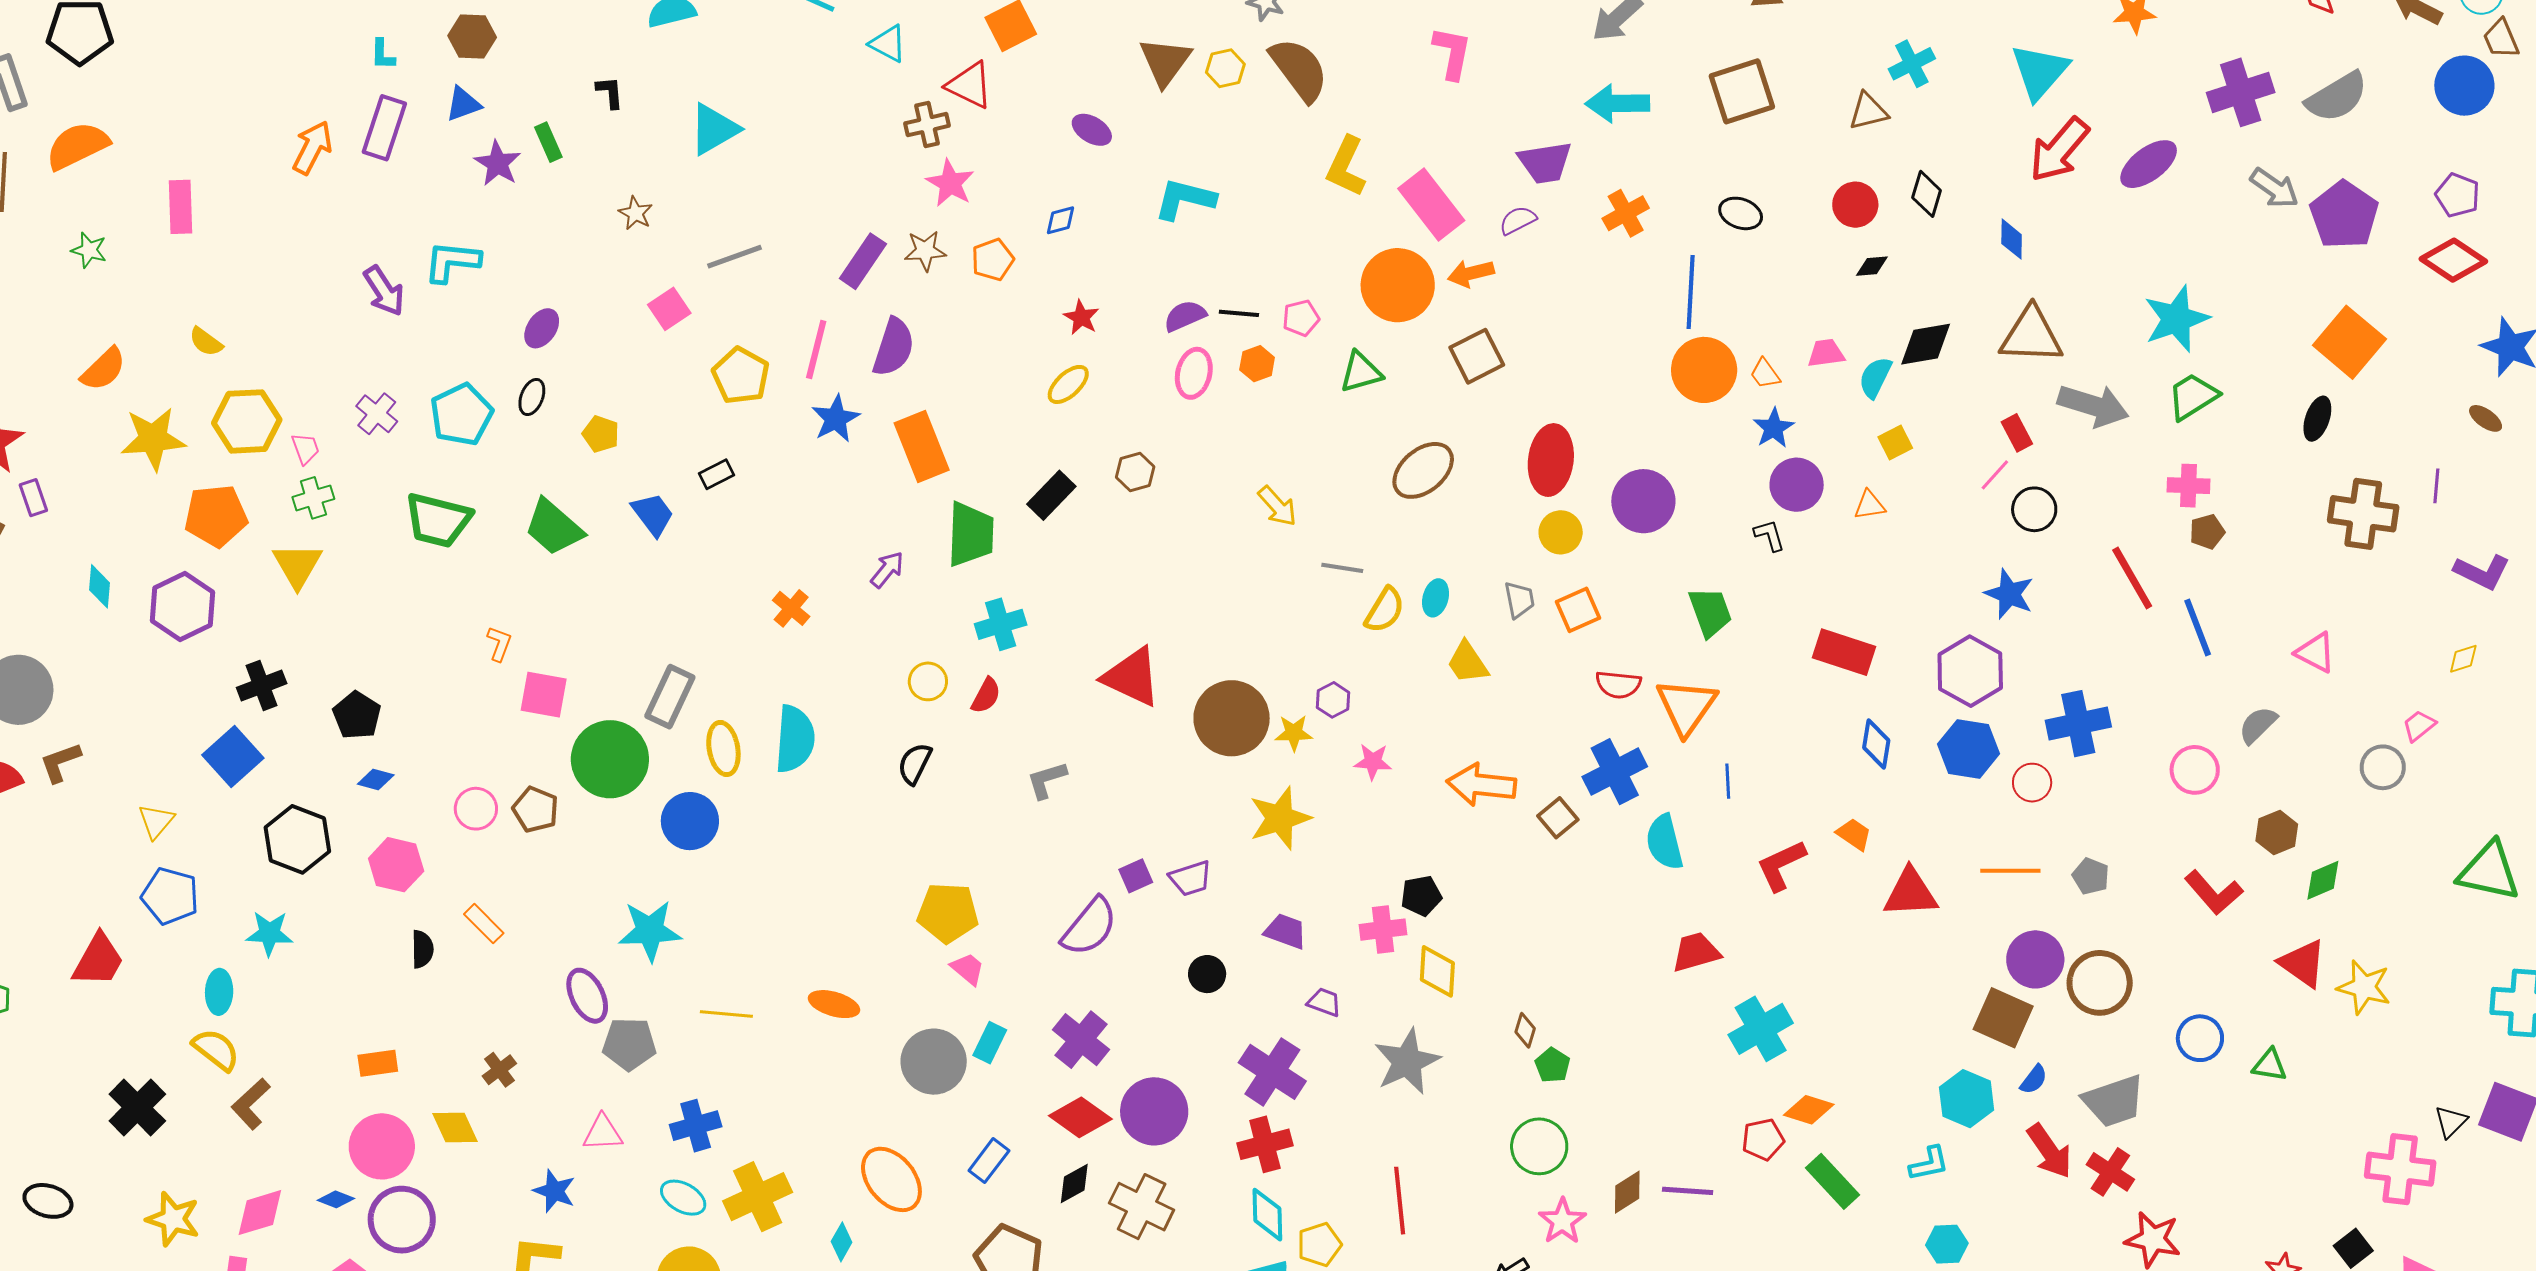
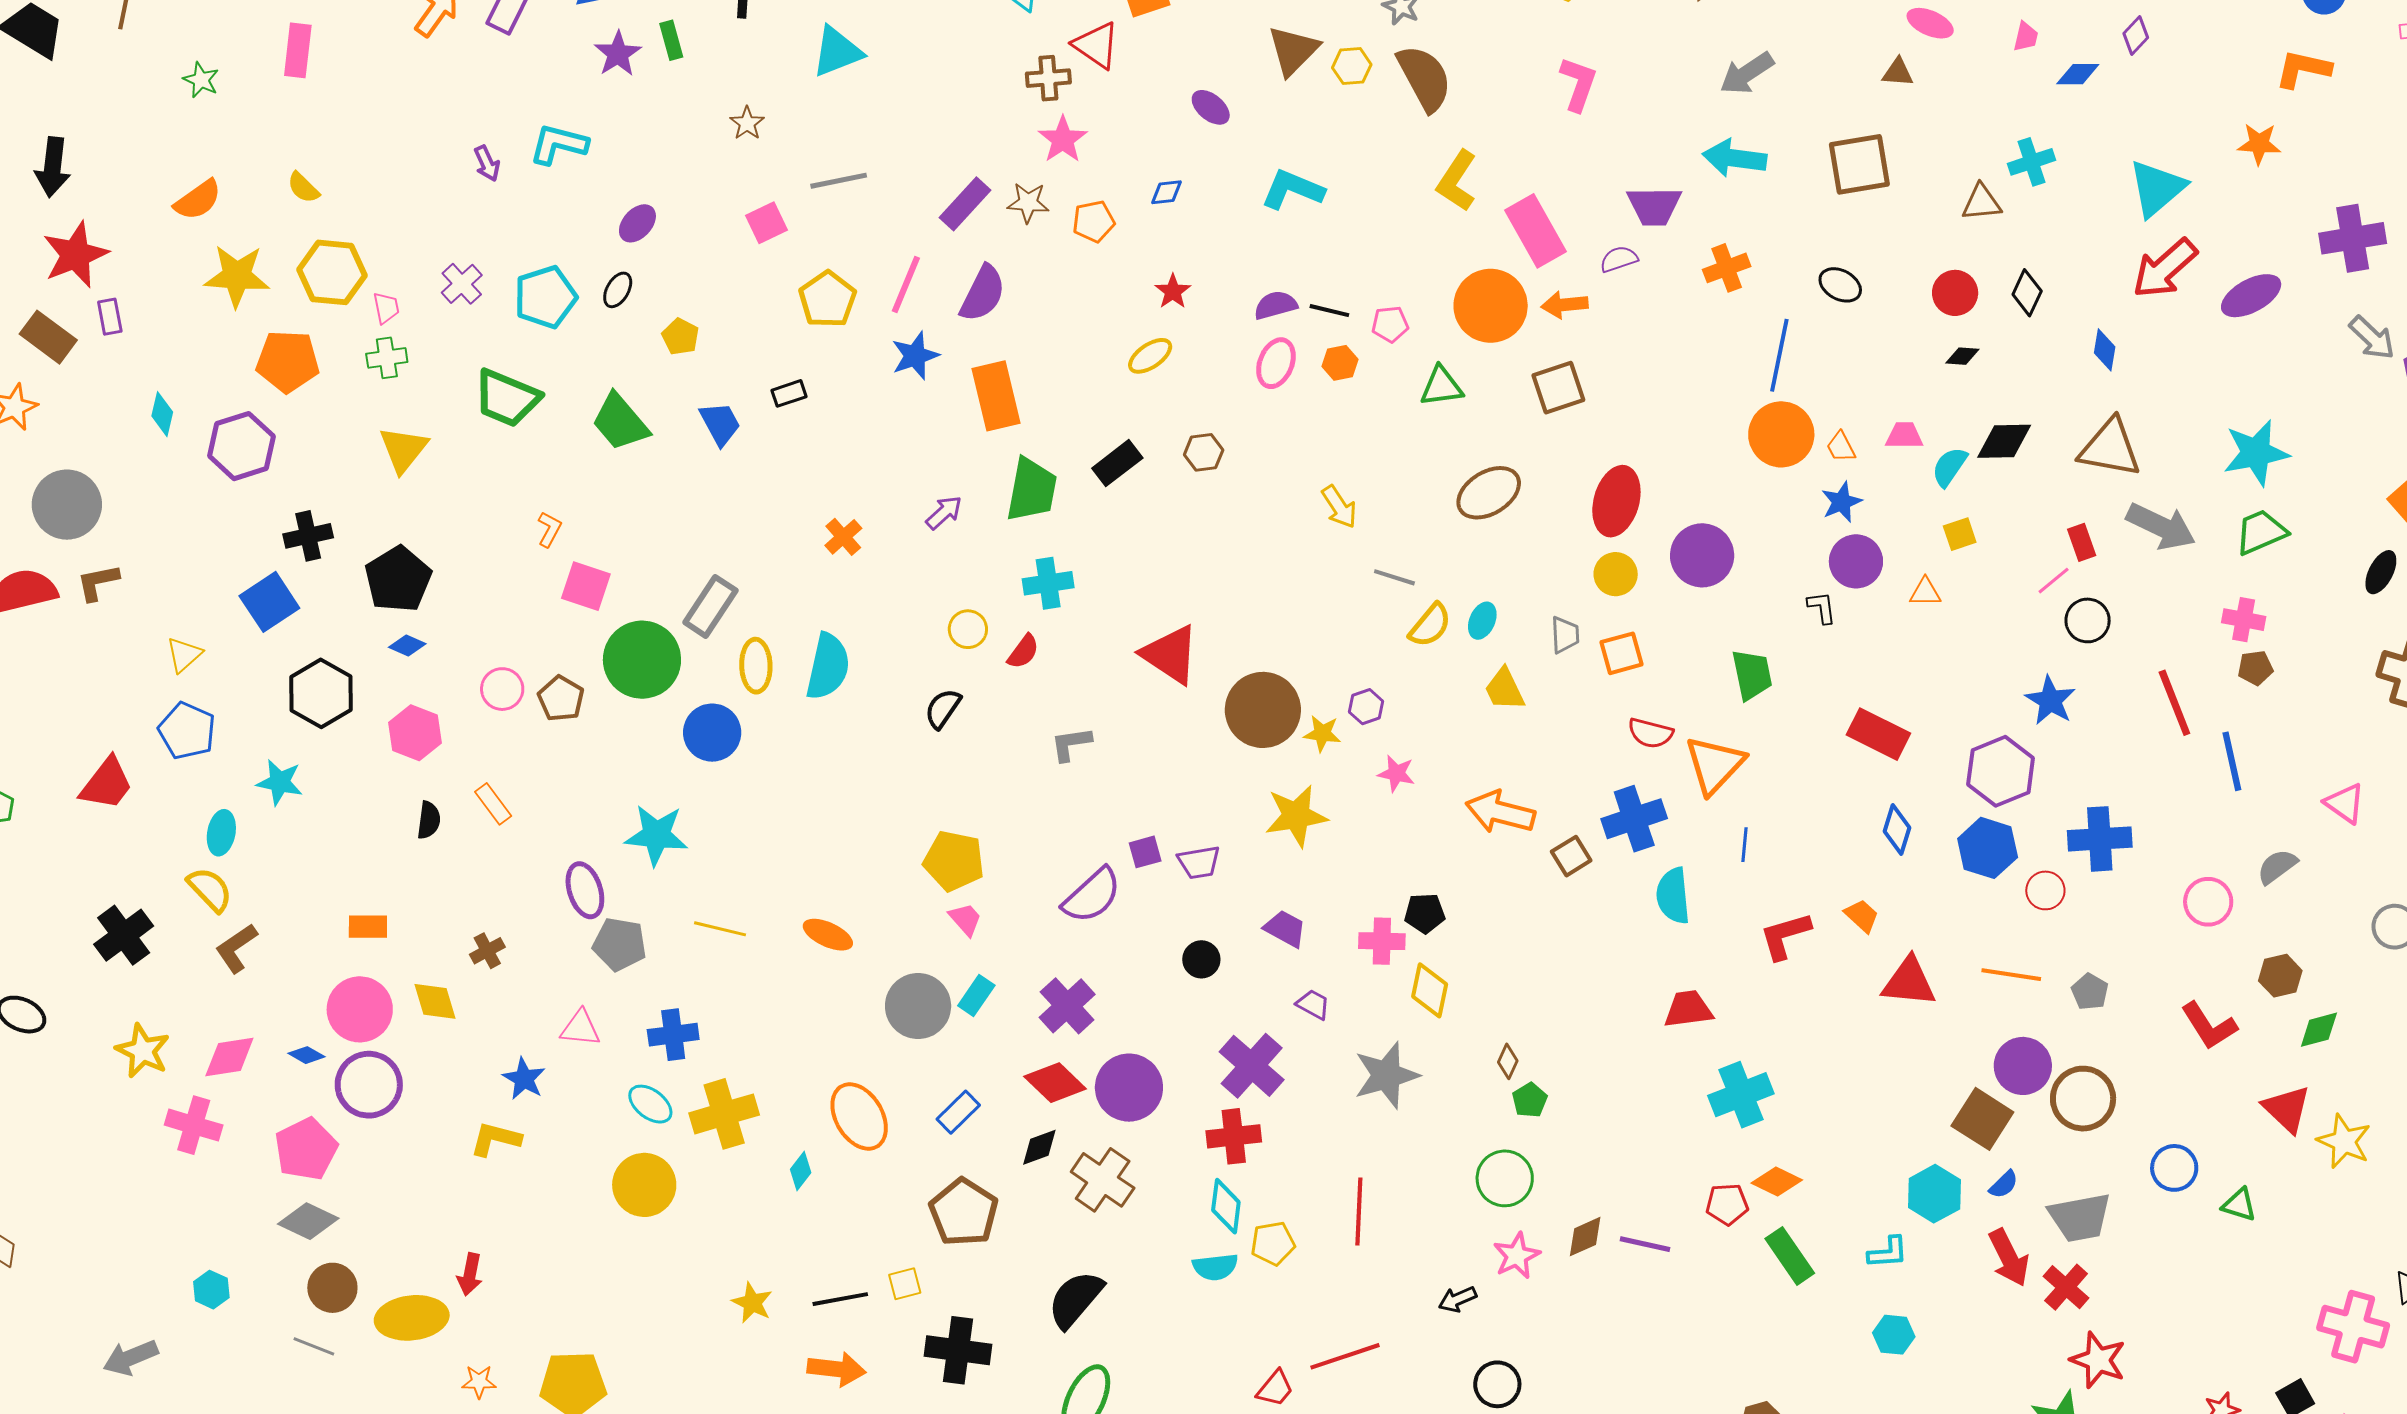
purple arrow: (384, 291) -> (487, 163), size x0.7
yellow triangle: (297, 565) -> (403, 449), moved
black pentagon: (357, 715) -> (398, 579), size x1.4

